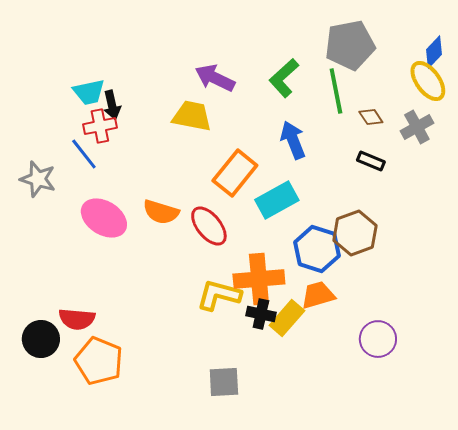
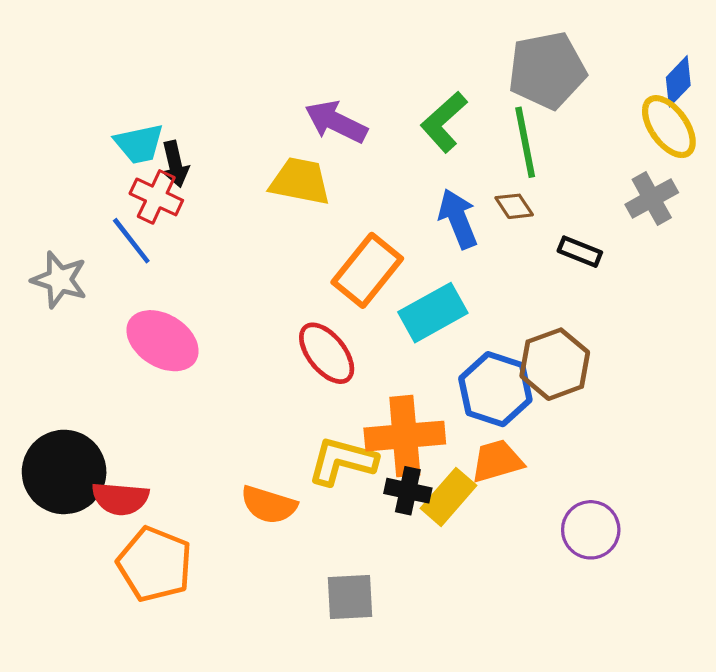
brown diamond: (371, 117) -> (514, 206), moved
red cross: (100, 126) -> (156, 197), turned 36
orange semicircle: (161, 212) -> (269, 505), moved
black circle: (41, 339) -> (64, 472), moved, size x1.4

